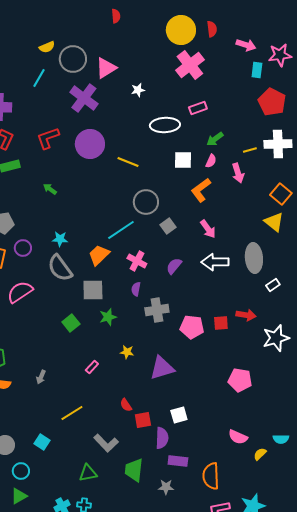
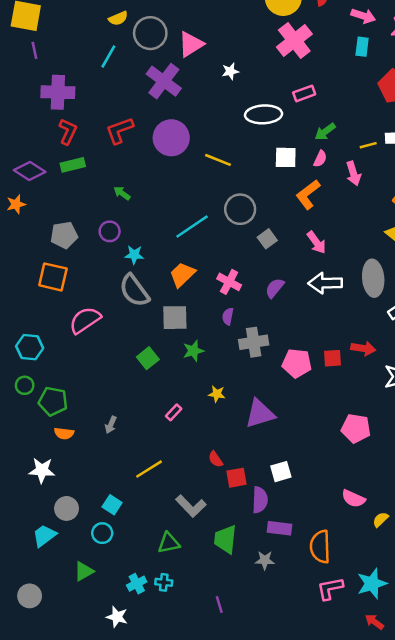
cyan rectangle: (257, 70) -> (362, 47), moved
cyan line: (121, 230) -> (192, 226), moved
purple circle: (23, 248) -> (110, 231), moved
cyan circle: (21, 471) -> (102, 533), moved

